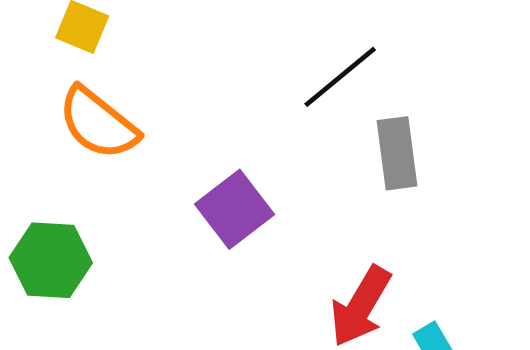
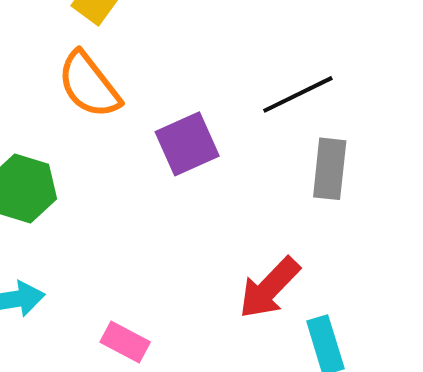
purple square: (234, 209) -> (187, 144), moved

